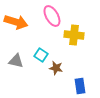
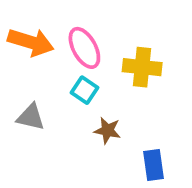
pink ellipse: (52, 16) -> (84, 48), moved
cyan square: (41, 55) -> (84, 90), moved

